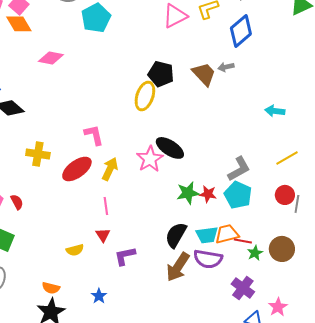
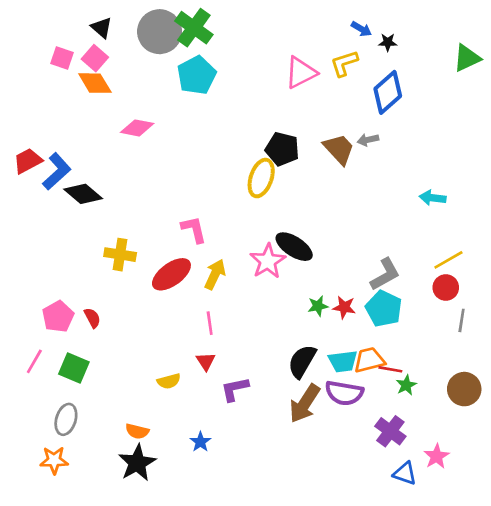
green star: (188, 193) -> (318, 306), size x0.7
red circle: (285, 195) -> (446, 287), moved
brown circle: (282, 249) -> (464, 389), moved

